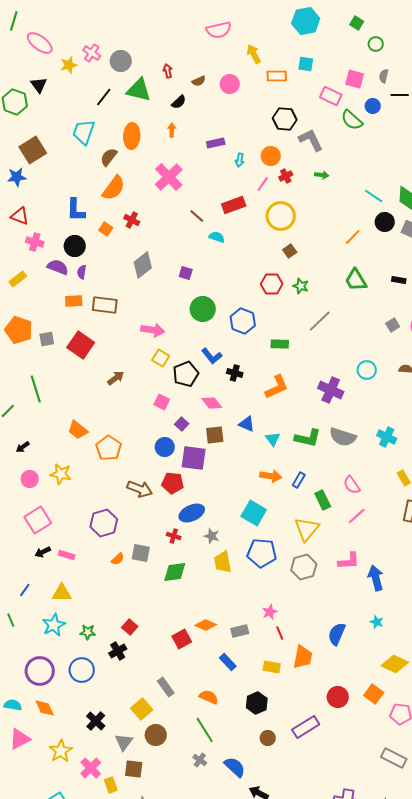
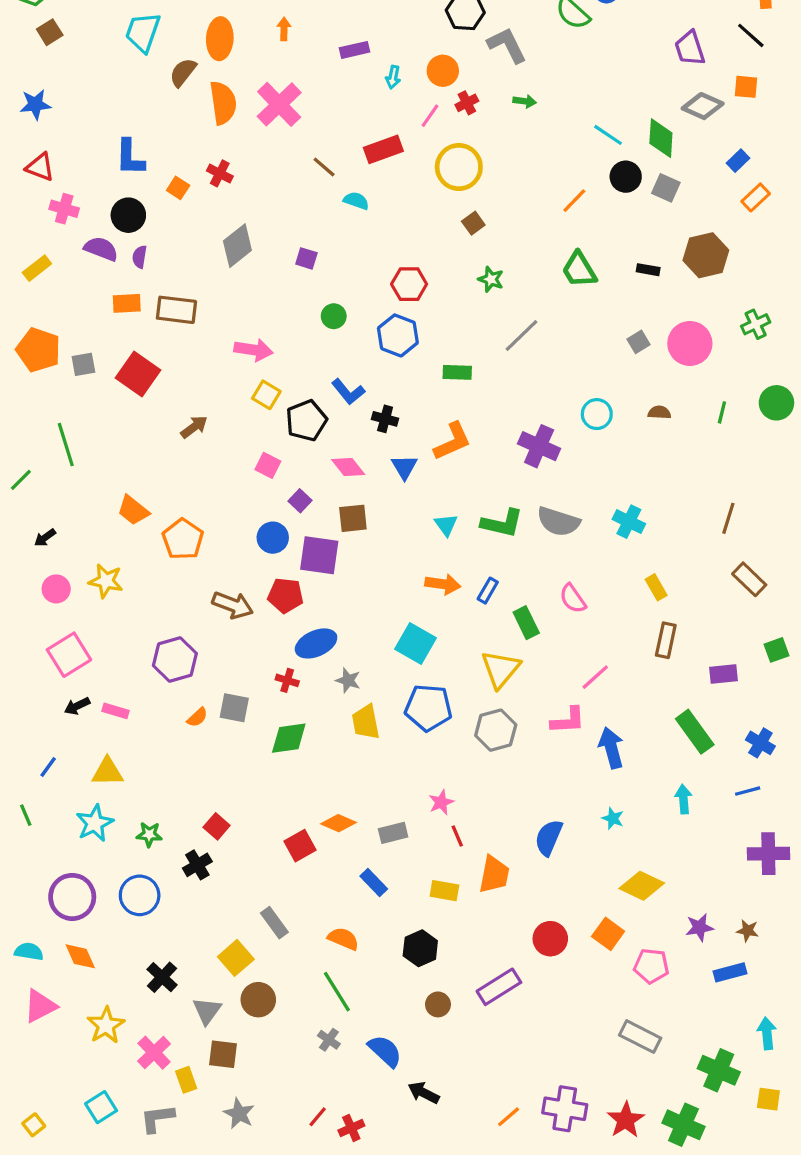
brown square: (33, 150) -> (50, 32), moved, size x0.6
orange semicircle: (114, 188) -> (223, 103), moved, turned -44
red hexagon: (272, 284) -> (409, 284), moved
green circle: (203, 309) -> (334, 316), size x0.6
blue triangle: (247, 424) -> (404, 467), moved, turned 36
pink line: (357, 516) -> (595, 677), moved

